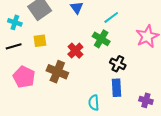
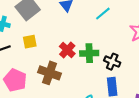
green cross: (101, 39) -> (89, 53), moved, turned -30

